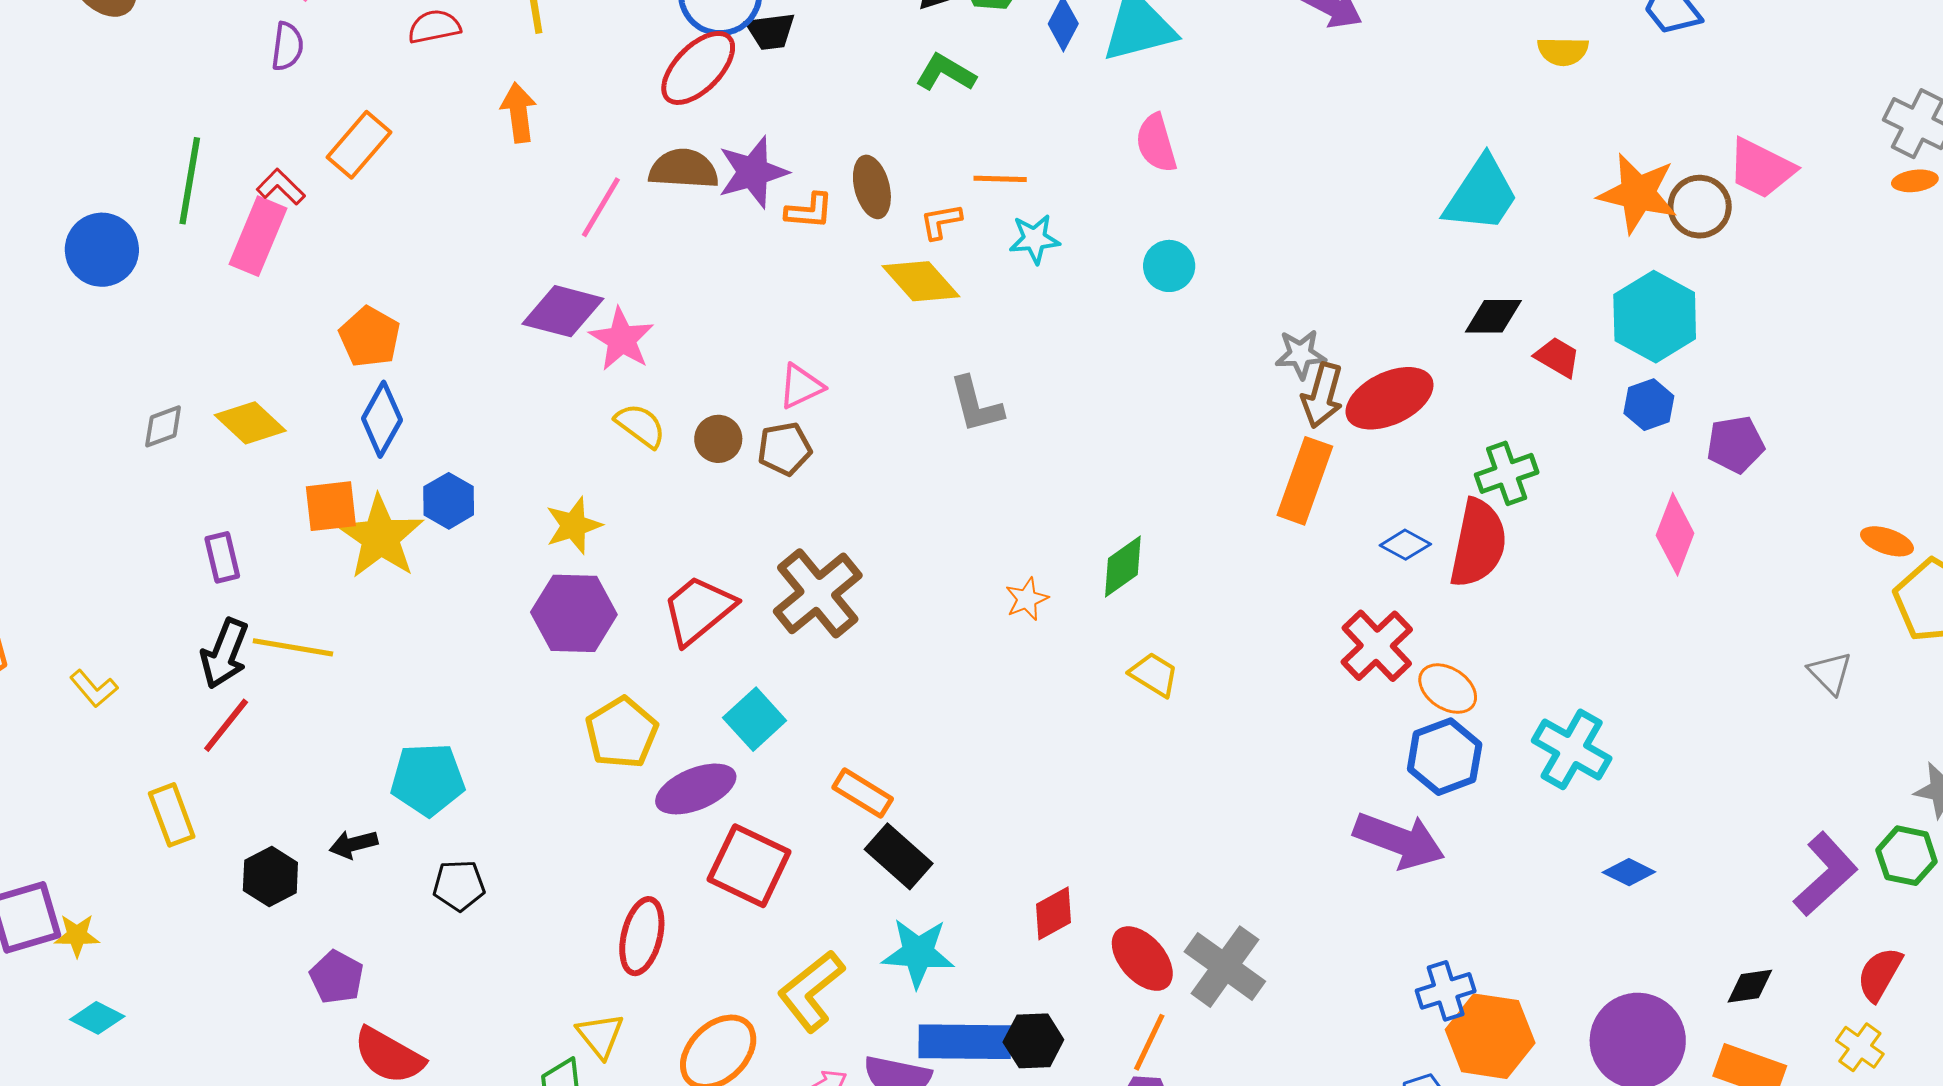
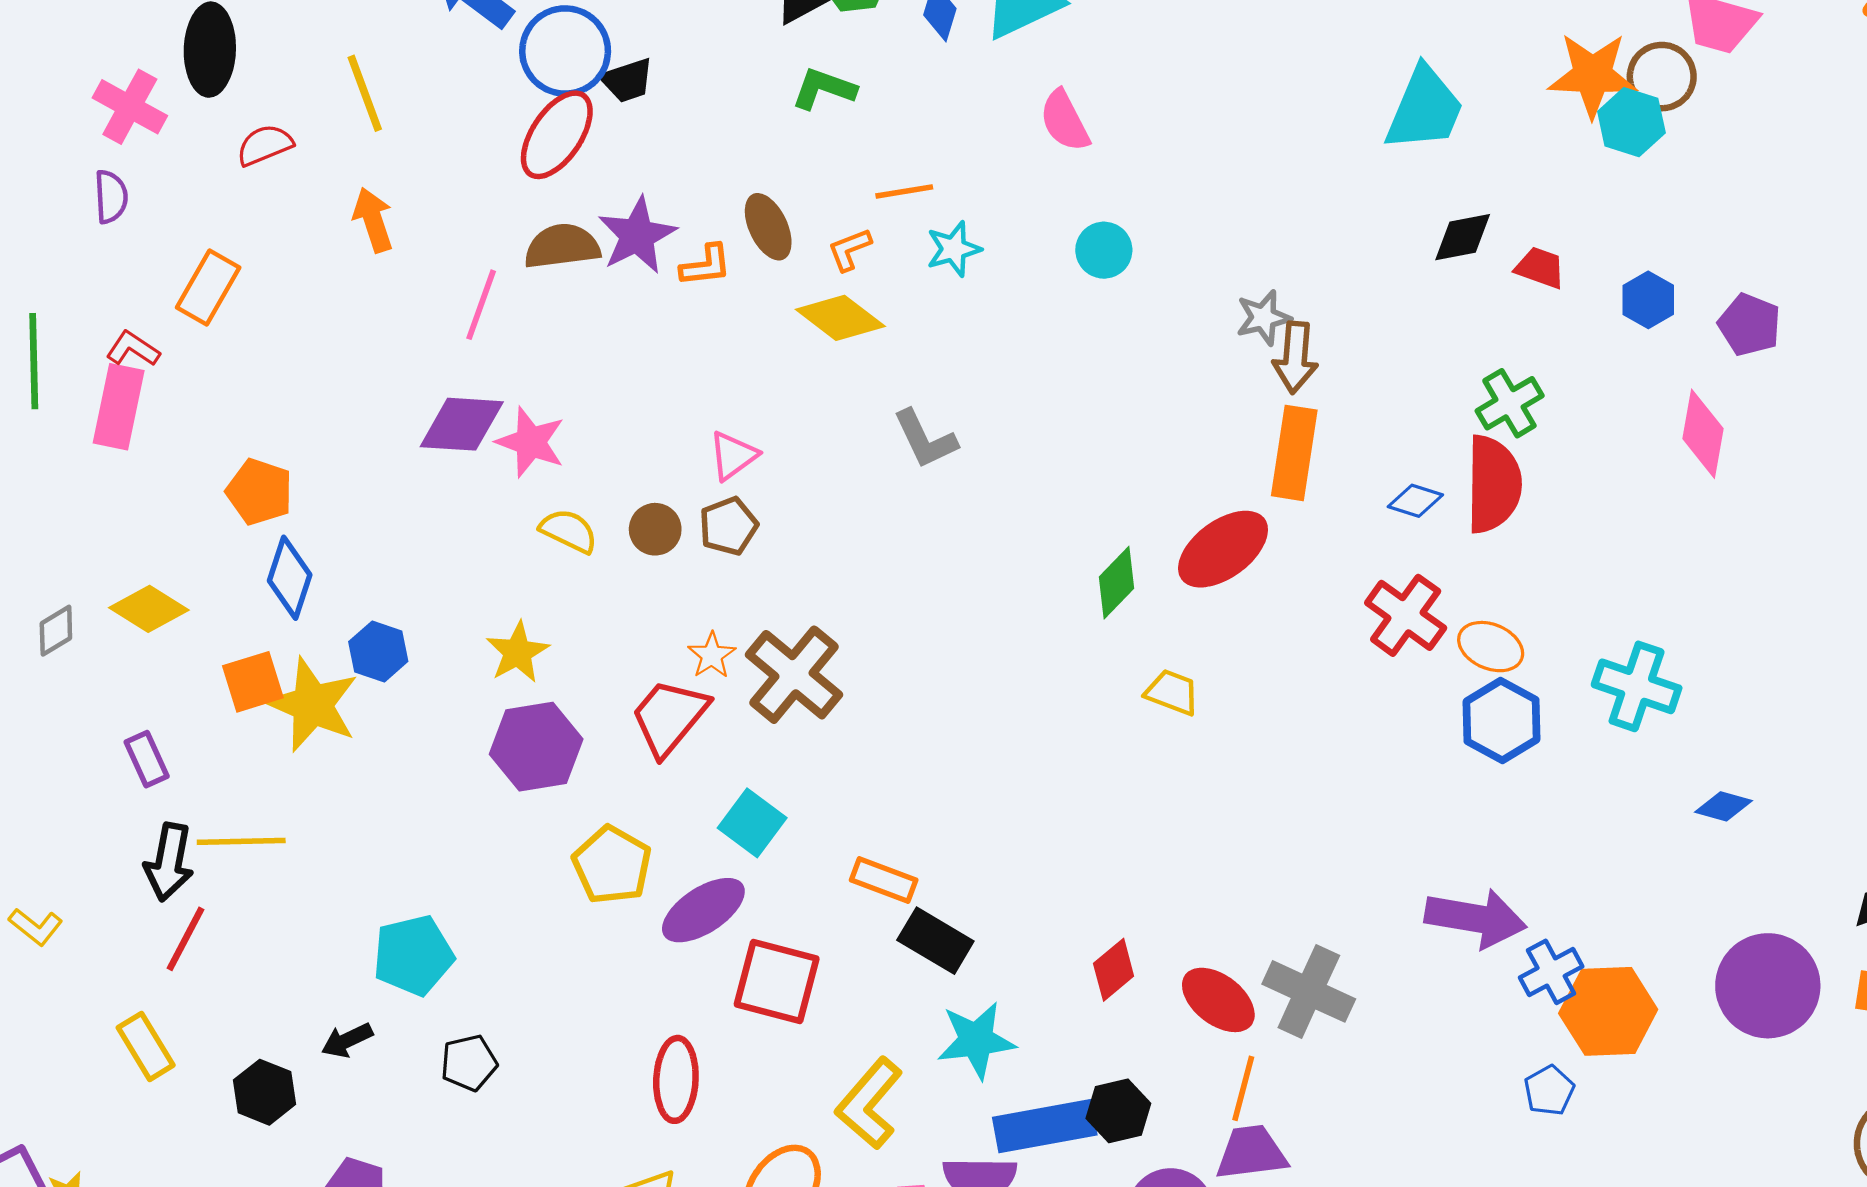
cyan hexagon: (1655, 317) -> (1631, 122), moved, size x0.7
red ellipse: (1390, 398) -> (1223, 549), moved
purple pentagon: (1735, 444) -> (1749, 325), turned -30
orange star: (1027, 599) -> (712, 655), moved
purple arrow: (1399, 840) -> (1476, 918), moved

